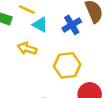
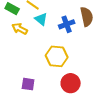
yellow arrow: (27, 49) -> (20, 29), moved

